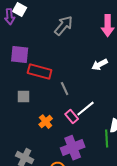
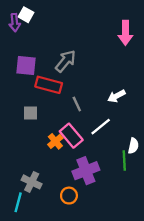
gray arrow: (64, 26) -> (66, 61), moved
white arrow: (100, 65) -> (116, 96), moved
pink rectangle: (72, 117) -> (71, 136), moved, size x1.5

